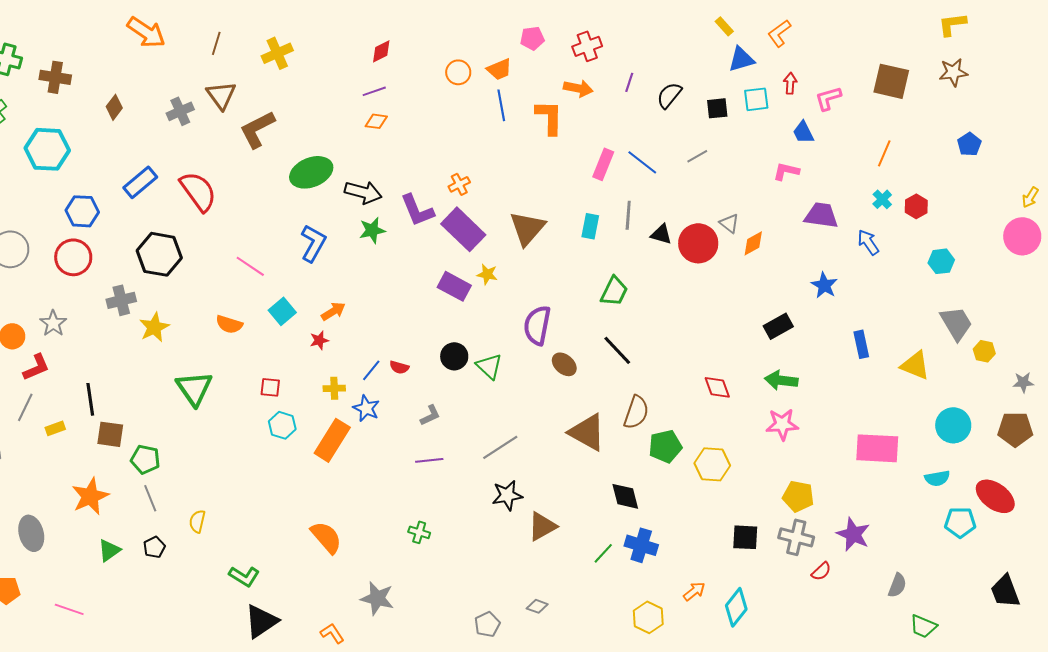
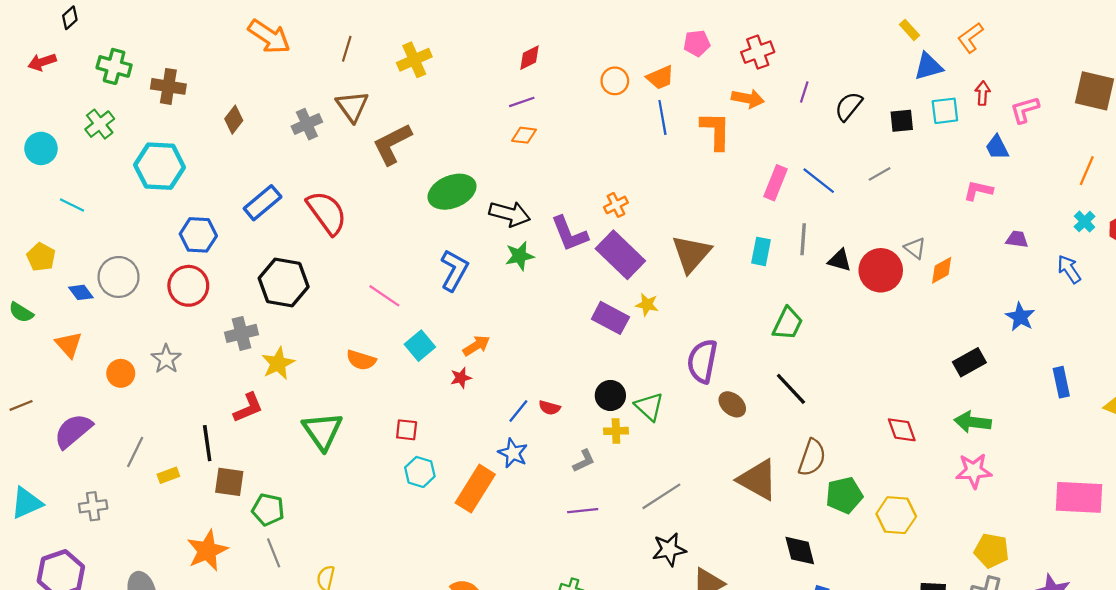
purple trapezoid: (821, 215) -> (1017, 239), size x0.6
red L-shape: (36, 367) -> (248, 408), moved
yellow cross: (334, 388) -> (616, 431), moved

